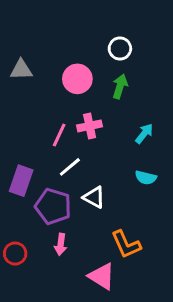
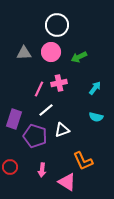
white circle: (120, 48) -> (57, 25), moved, size x1.5
gray triangle: (21, 70) -> (24, 53), moved
green arrow: (120, 86) -> (79, 57), turned -133
white triangle: (94, 197) -> (62, 130), turned -49
pink arrow: (61, 244) -> (42, 170), moved

